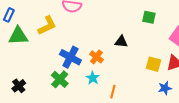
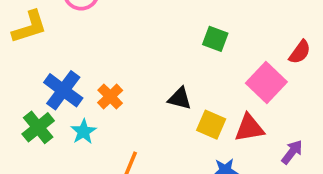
black triangle: (121, 42) -> (180, 98), moved
cyan star: (93, 78) -> (83, 132), moved

